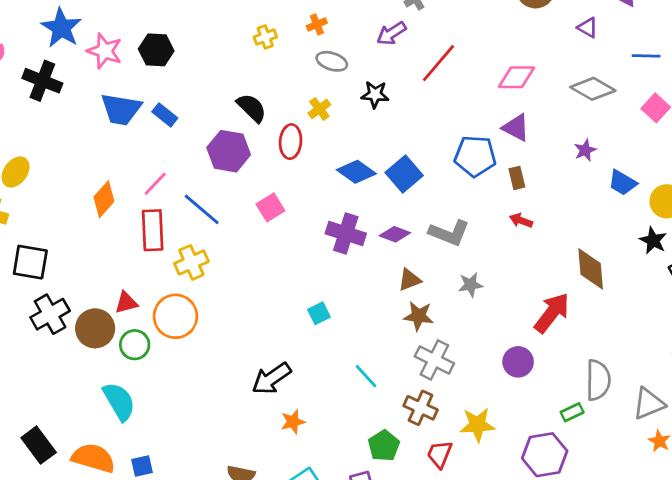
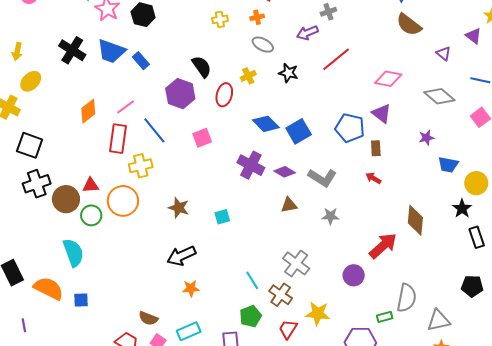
black cross: (42, 81) -> (72, 50), moved
blue trapezoid: (622, 183) -> (448, 165), turned -30
brown star: (419, 316) -> (179, 208), moved
cyan line: (366, 376) -> (252, 280), moved

